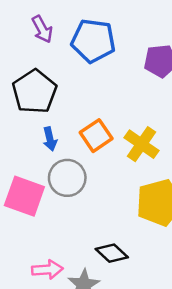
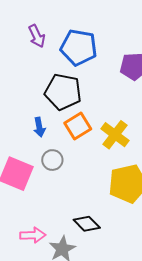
black pentagon: (34, 92) -> (63, 92), moved, turned -30
gray circle: (67, 178) -> (52, 160), size x0.7

